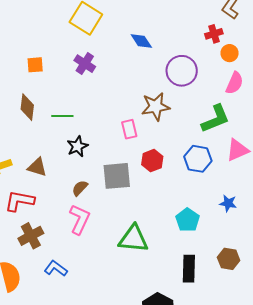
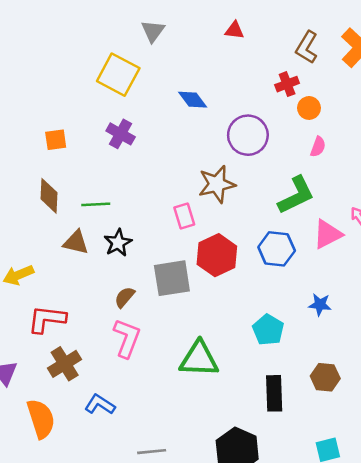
pink semicircle: (234, 83) -> (318, 147), size x0.7
red hexagon: (152, 161) -> (217, 255), size x1.4
brown triangle: (37, 167) -> (76, 242), moved

